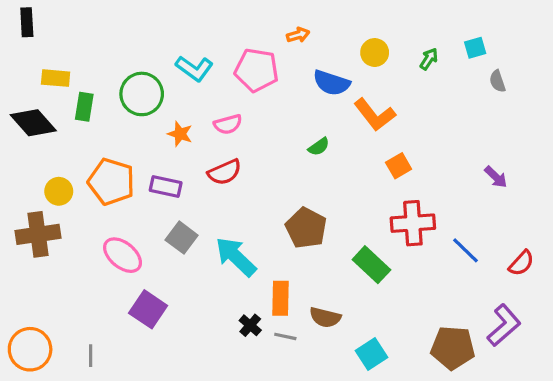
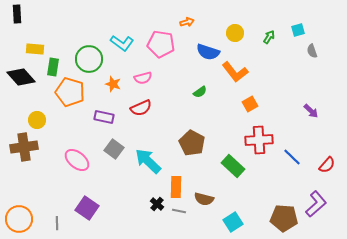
orange pentagon: (111, 182) -> (70, 92), moved
purple square: (148, 309) -> (87, 208), moved

